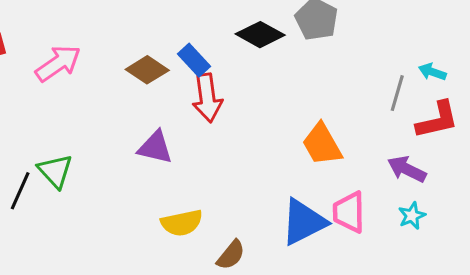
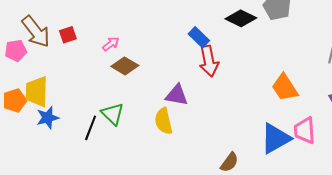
pink arrow: (58, 63) -> (111, 44), size x0.6
brown diamond: (147, 70) -> (125, 66), moved
yellow semicircle: (182, 223) -> (164, 121), moved, turned 92

